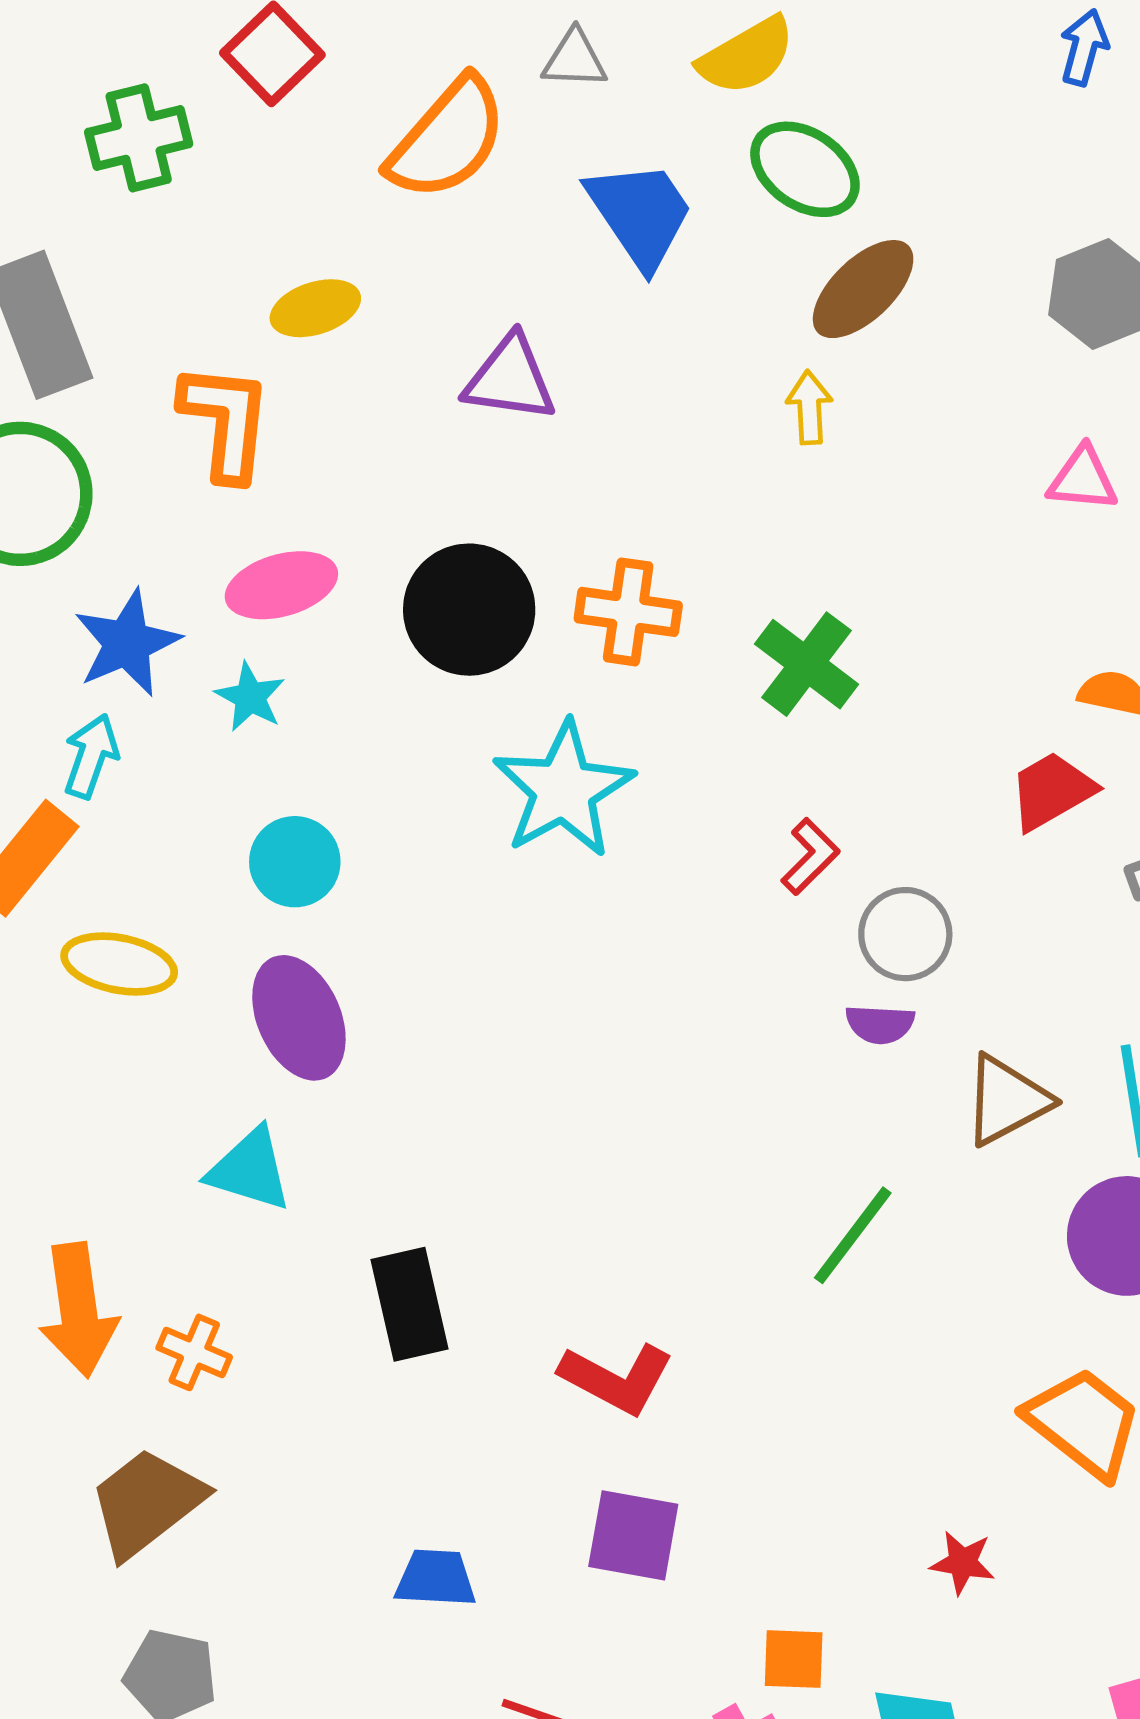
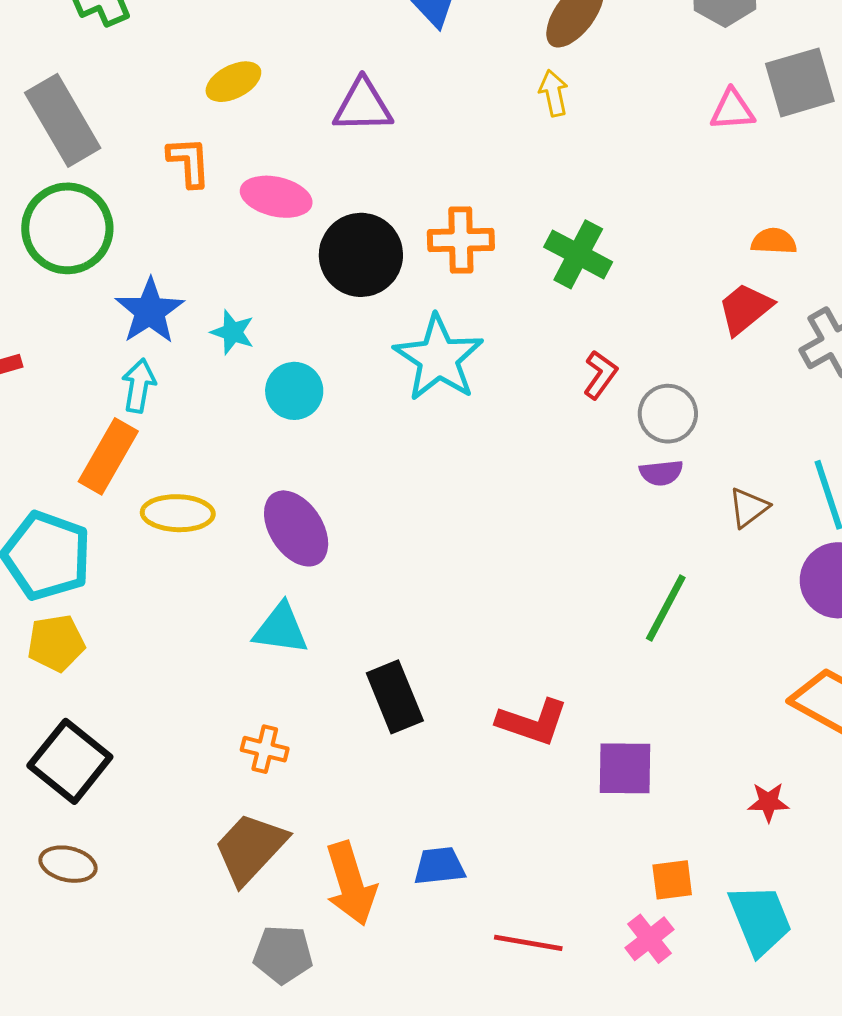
orange L-shape: (226, 422) -> (189, 162), size x0.7
pink ellipse: (281, 585) -> (276, 197), moved, turned 38
cyan circle: (295, 862) -> (294, 391), moved
brown triangle: (1007, 1100) -> (748, 508), size x0.7
orange arrow: (78, 1310) -> (351, 884), moved
purple square: (633, 1535) -> (625, 768), moved

